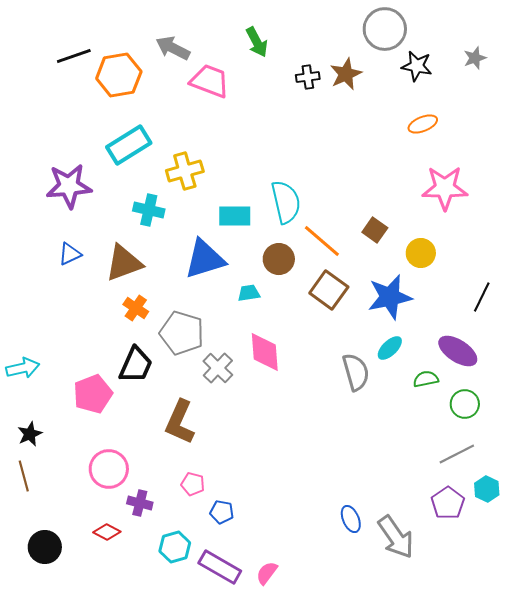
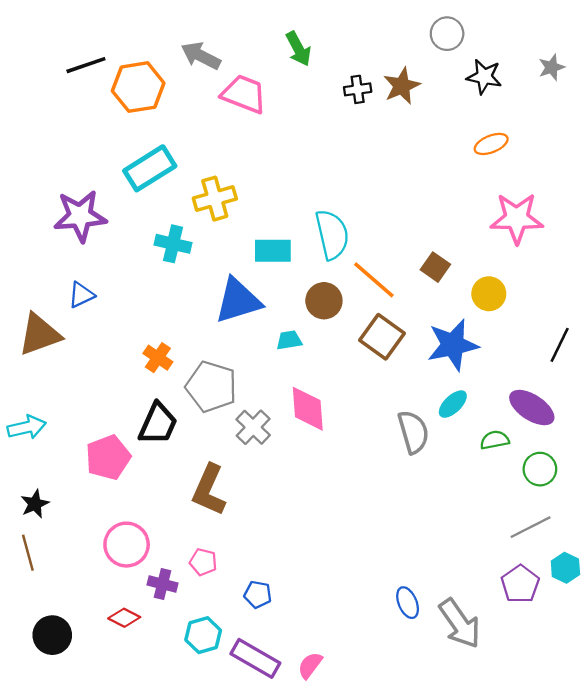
gray circle: (385, 29) -> (447, 34), size x0.7
brown triangle: (124, 263) -> (39, 334), moved
pink pentagon: (193, 484) -> (203, 562), moved

